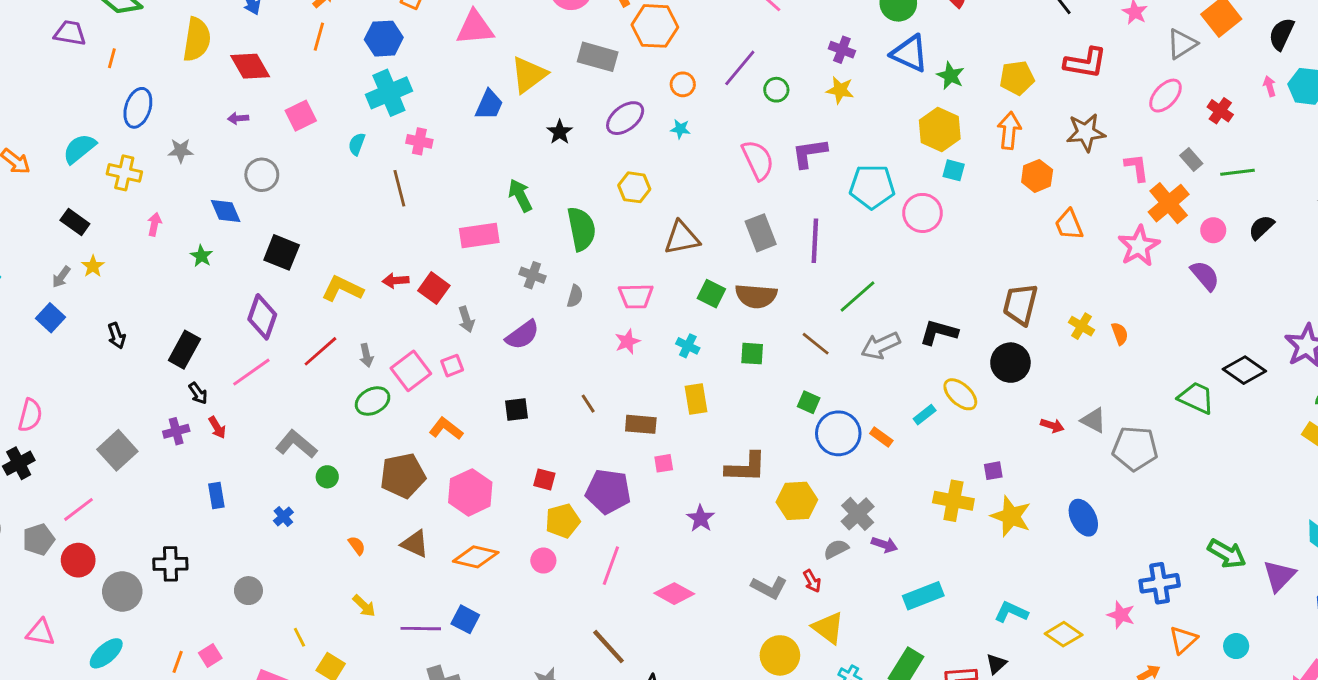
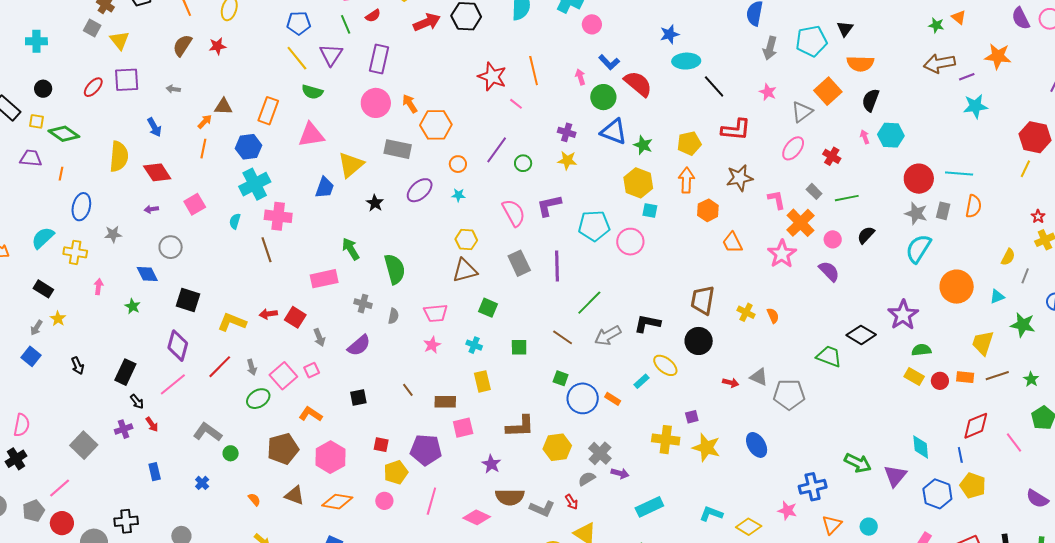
pink cross: (419, 141) -> (278, 216), size x1.5
yellow hexagon: (634, 187) -> (466, 240), moved
brown semicircle: (756, 296) -> (510, 497), moved
pink square: (664, 463) -> (463, 428), size x1.5

